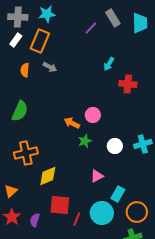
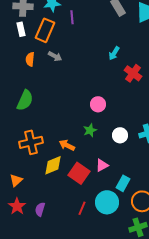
purple line: (91, 28) -> (72, 17), moved, turned -48
white rectangle: (16, 40) -> (21, 29), turned -48
red cross: (128, 84) -> (133, 73), turned 30
orange arrow: (72, 123) -> (67, 145), moved
red square: (60, 205) -> (79, 173), moved, turned 30

